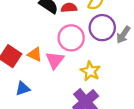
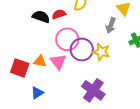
purple circle: (102, 28) -> (82, 49), moved
yellow star: (90, 71) -> (101, 52), moved

